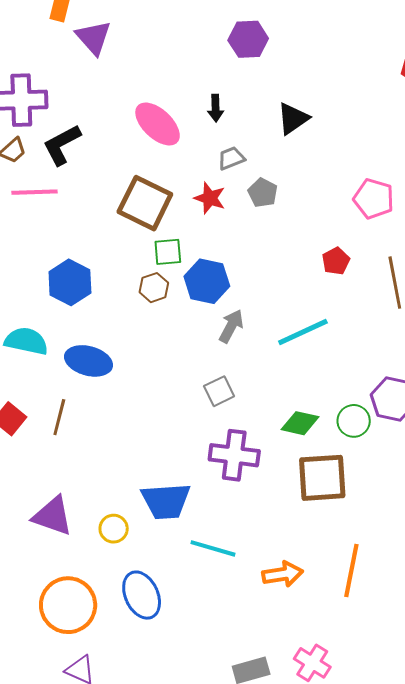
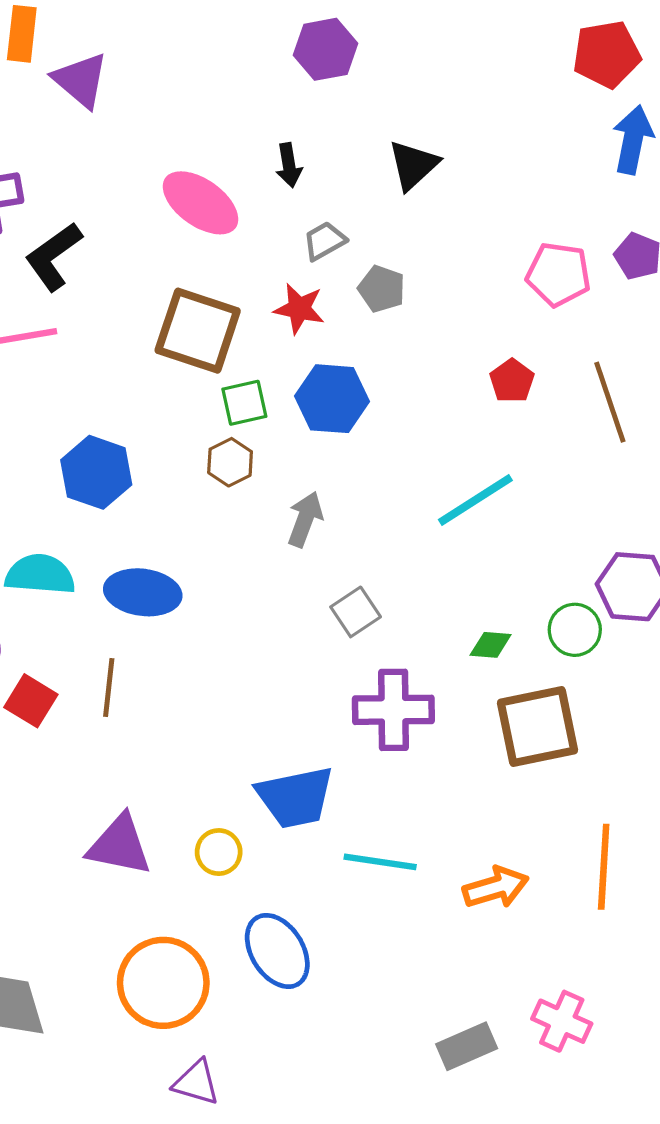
blue hexagon: (207, 281) -> (332, 399), moved
gray arrow: (231, 326) -> (305, 519), moved
green diamond: (300, 423) -> (491, 645), size x0.7

